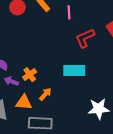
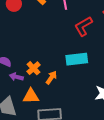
orange arrow: (45, 94) -> (51, 78), moved

